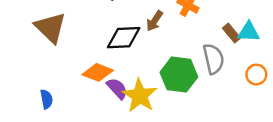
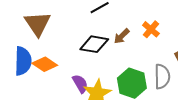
orange diamond: (98, 72) -> (45, 64), moved
blue semicircle: (46, 99) -> (23, 61), moved, size x1.8

